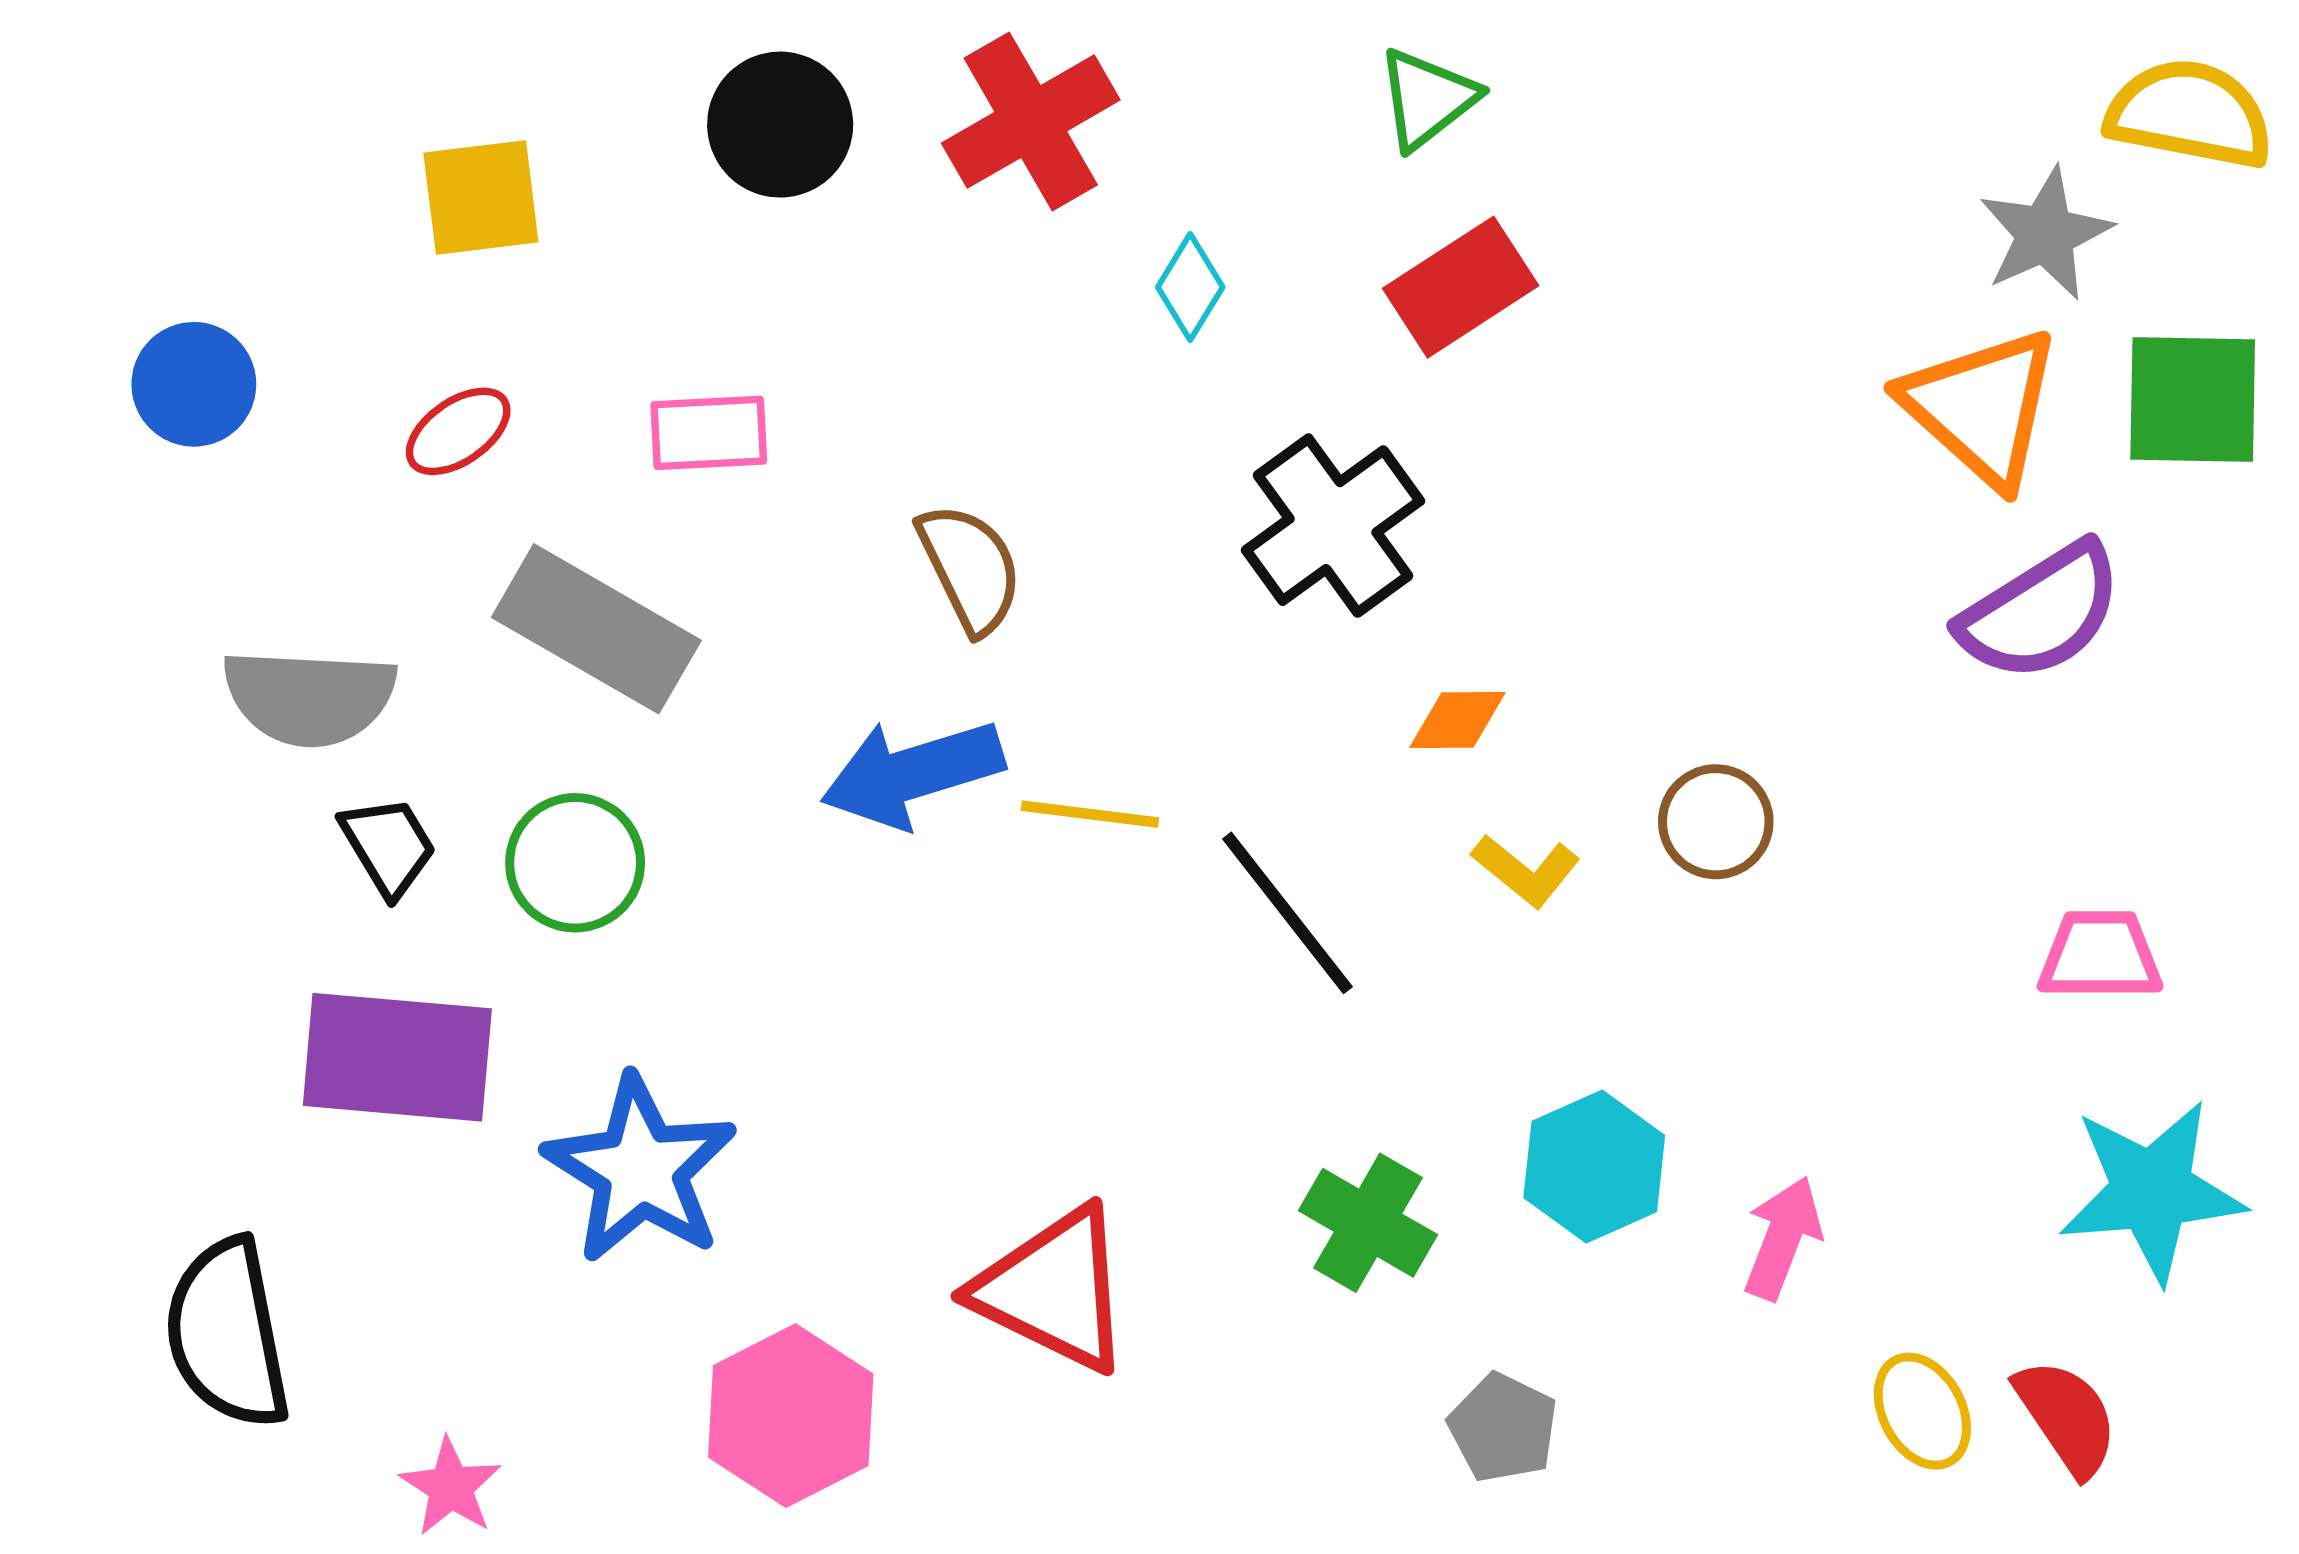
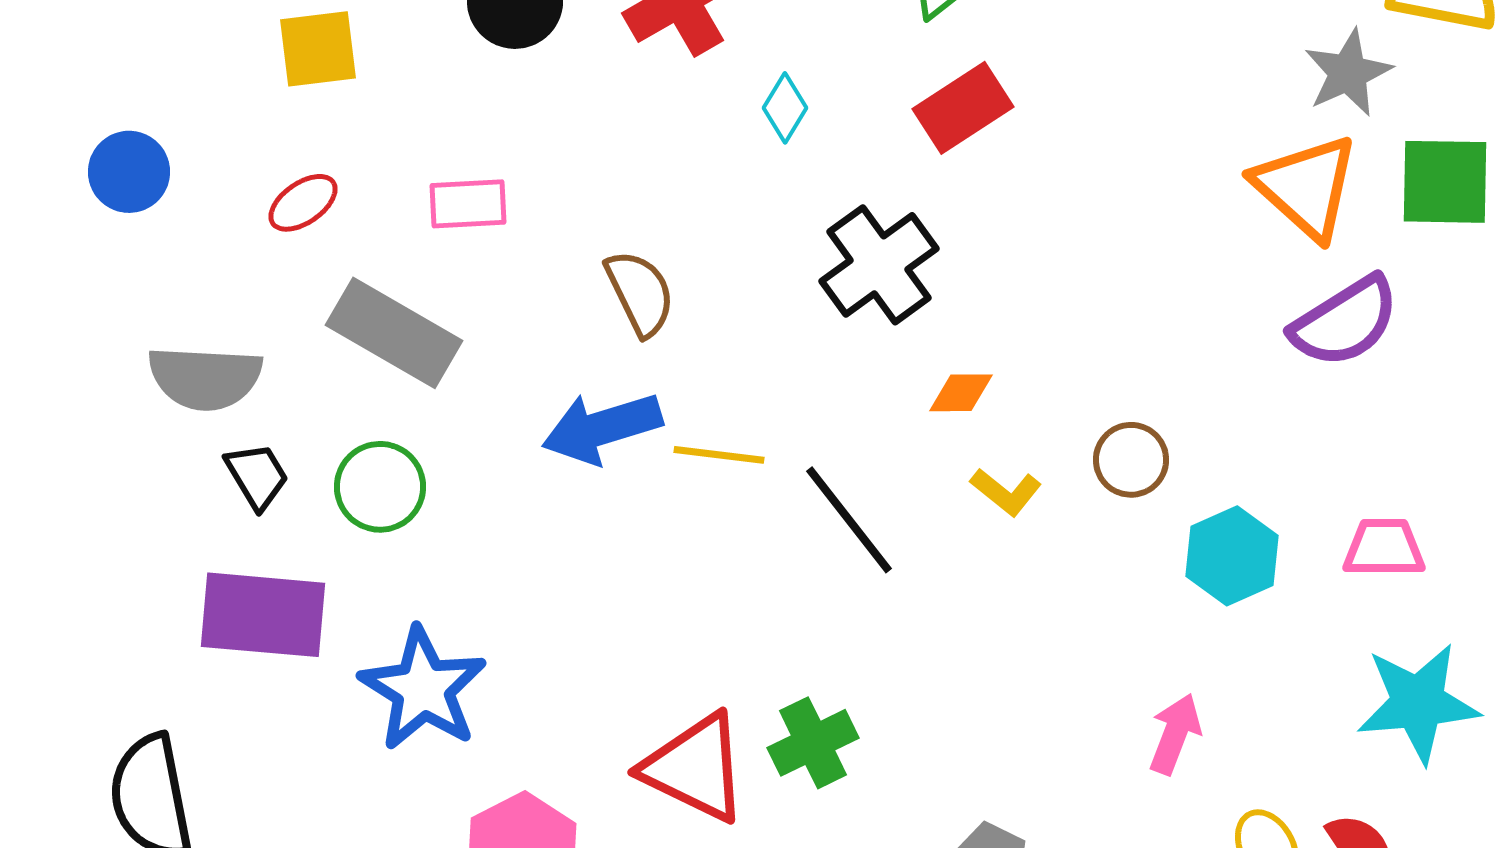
cyan hexagon: (1594, 1167) -> (1232, 556), moved
green cross: (1368, 1223) -> (813, 743), moved, turned 34

